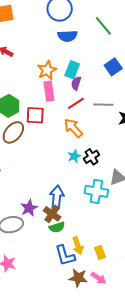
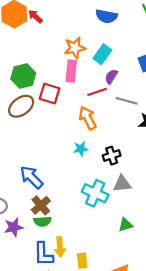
purple semicircle: (76, 83) -> (111, 77), moved
black cross: (92, 157) -> (112, 156), moved
blue arrow: (57, 197) -> (31, 177), moved, turned -65
purple star: (29, 208) -> (14, 227), moved

